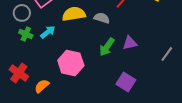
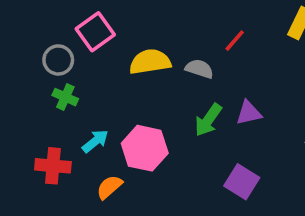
cyan arrow: (48, 32) -> (95, 141), moved
red cross: (19, 73) -> (53, 166), turned -30
orange semicircle: (42, 86) -> (109, 187), moved

